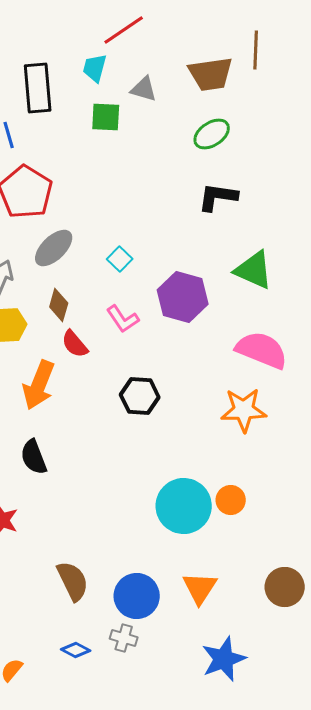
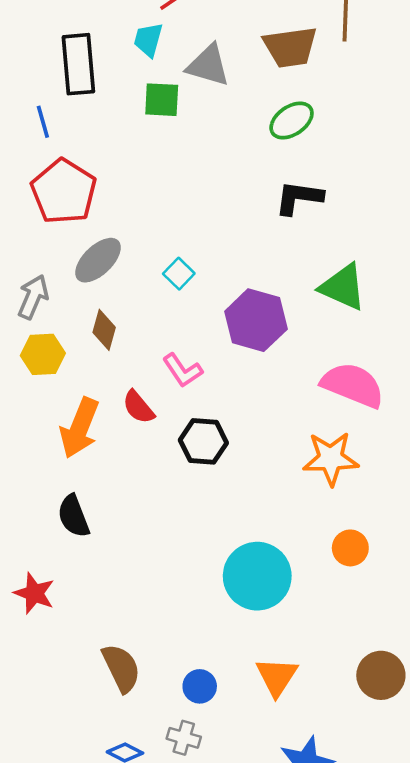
gray triangle: (144, 89) -> (208, 65), size x1.4
pink L-shape: (123, 319) -> (183, 370), moved
red semicircle: (75, 344) -> (138, 407), moved
orange circle: (231, 500) -> (350, 548), moved
blue circle: (137, 596) -> (200, 686), size x0.6

